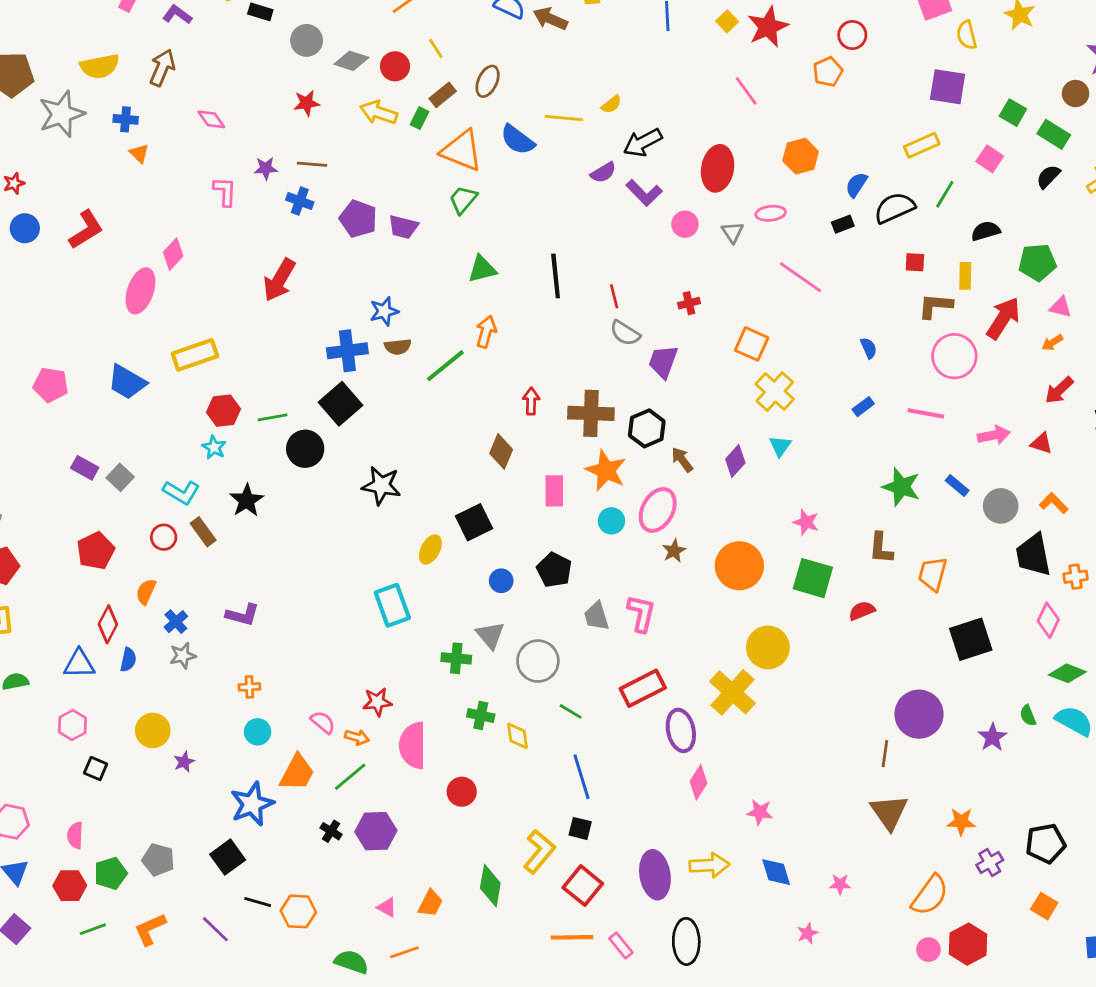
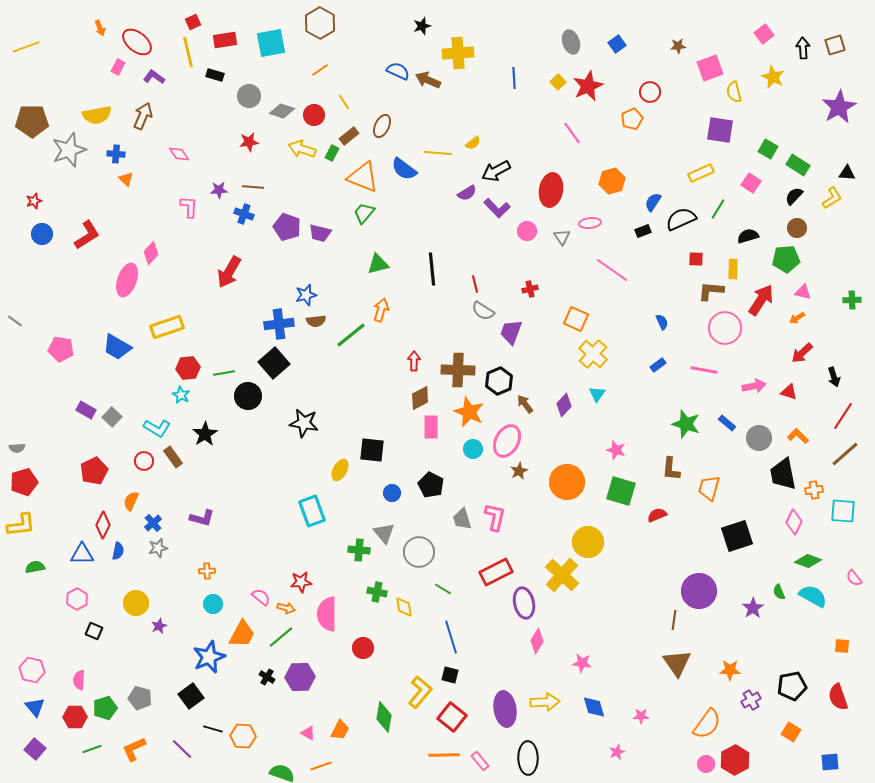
brown circle: (1076, 94) -> (797, 228), moved
brown diamond: (501, 451) -> (420, 398), moved, turned 40
black square: (474, 522) -> (372, 450), turned 32

